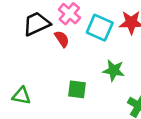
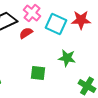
red semicircle: (62, 39) -> (26, 33), turned -88

